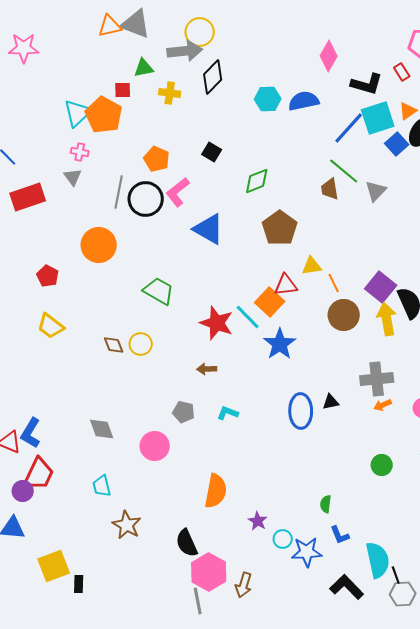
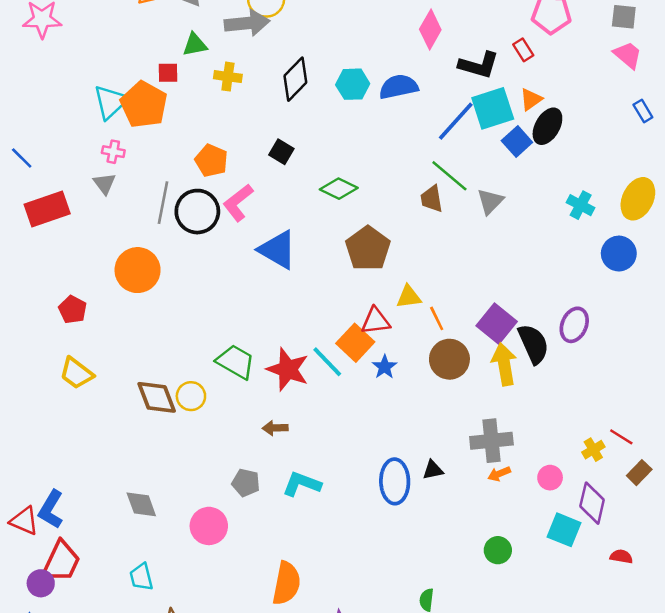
black diamond: (213, 77) -> (295, 79), moved
green diamond: (257, 181) -> (339, 189), turned 48
green trapezoid: (159, 291) -> (236, 362), moved
blue star: (280, 344) -> (385, 367), moved, size x0.6
brown diamond: (114, 345) -> (157, 397), size x1.6
cyan L-shape: (228, 413) -> (302, 484), size x1.4

